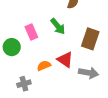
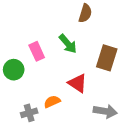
orange semicircle: (44, 66) -> (52, 102), moved
gray arrow: (89, 73) -> (105, 111), moved

